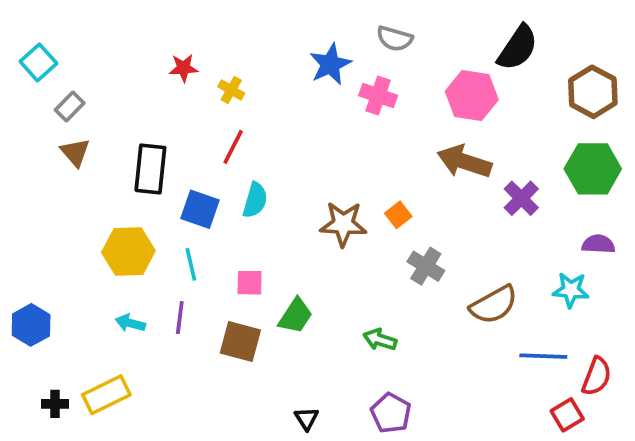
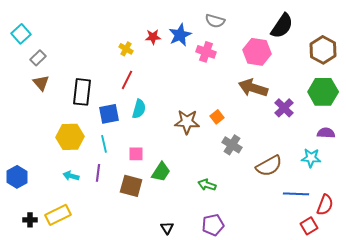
red star: (183, 68) -> (153, 37), moved
blue square: (200, 209) -> (109, 114), turned -30
purple pentagon: (391, 413) -> (213, 225), turned 30

